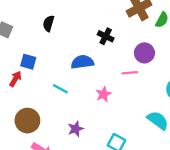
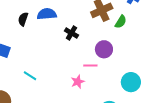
blue semicircle: (82, 62) -> (47, 14), moved
pink star: (103, 94) -> (78, 82), moved

